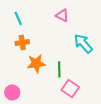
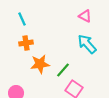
pink triangle: (62, 15) -> (85, 16), moved
green line: (59, 69) -> (63, 70), turned 42

